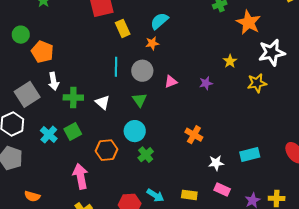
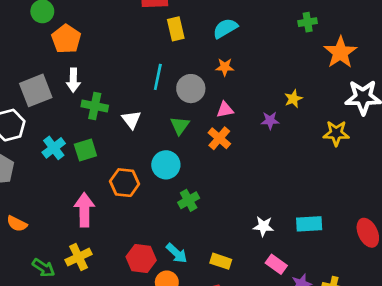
orange star: (152, 43) -> (225, 67), moved
yellow star: (230, 61) -> (293, 99), moved
orange cross: (194, 135) -> (219, 138), moved
green cross: (146, 155) -> (189, 200), moved
pink rectangle: (222, 190) -> (276, 264), moved

